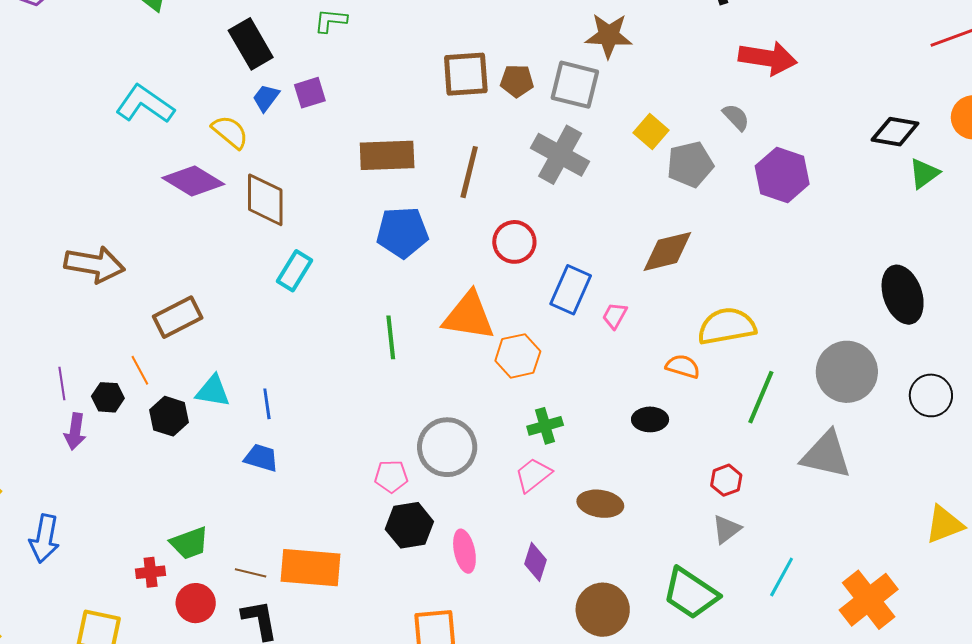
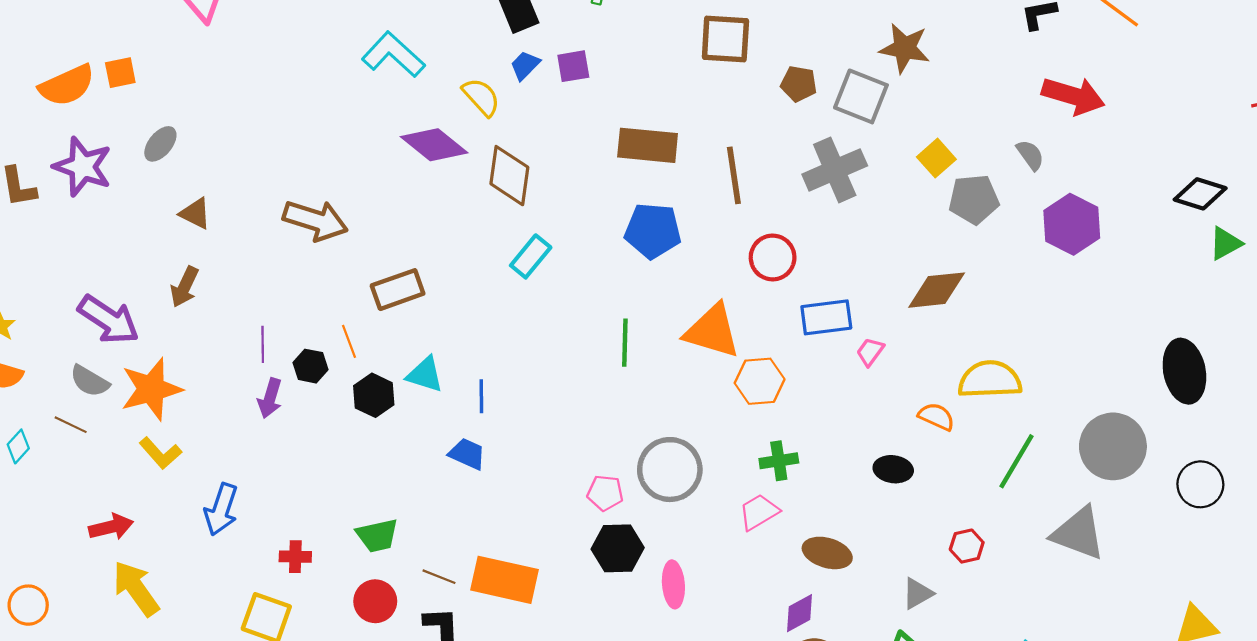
brown square: (466, 74) -> (725, 39), moved
gray cross: (560, 155) -> (835, 170), turned 30
brown line: (469, 172) -> (734, 175), turned -30
blue rectangle: (571, 290) -> (826, 317), turned 51
gray triangle: (726, 529) -> (918, 593), moved
purple diamond: (536, 562) -> (799, 613), moved, turned 36
red cross: (151, 572) -> (295, 557), moved

